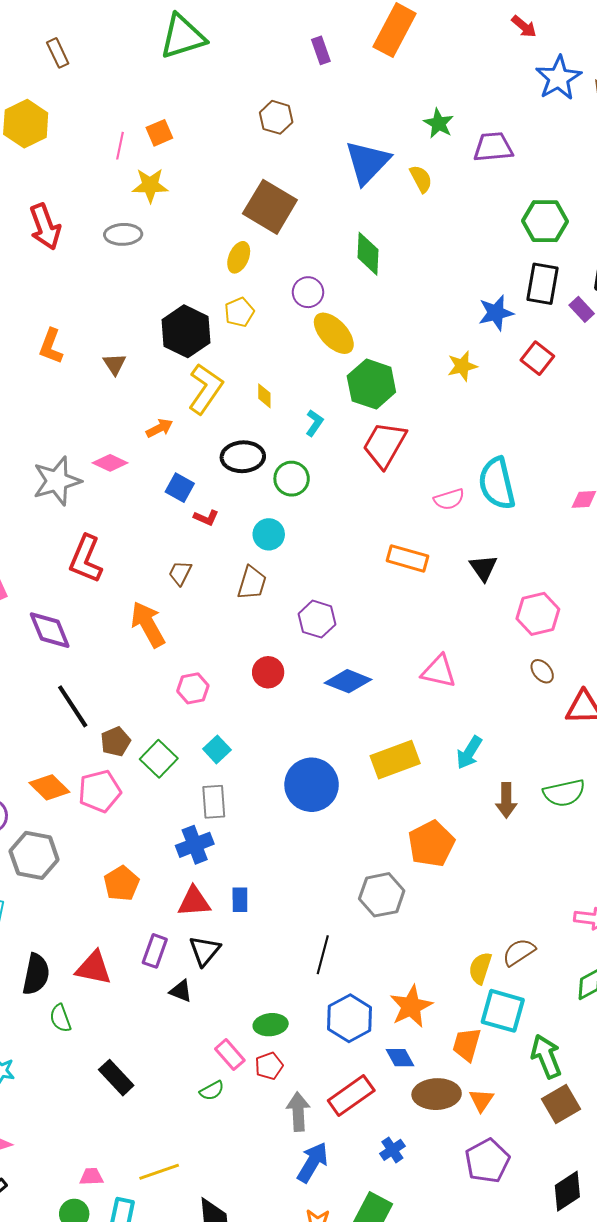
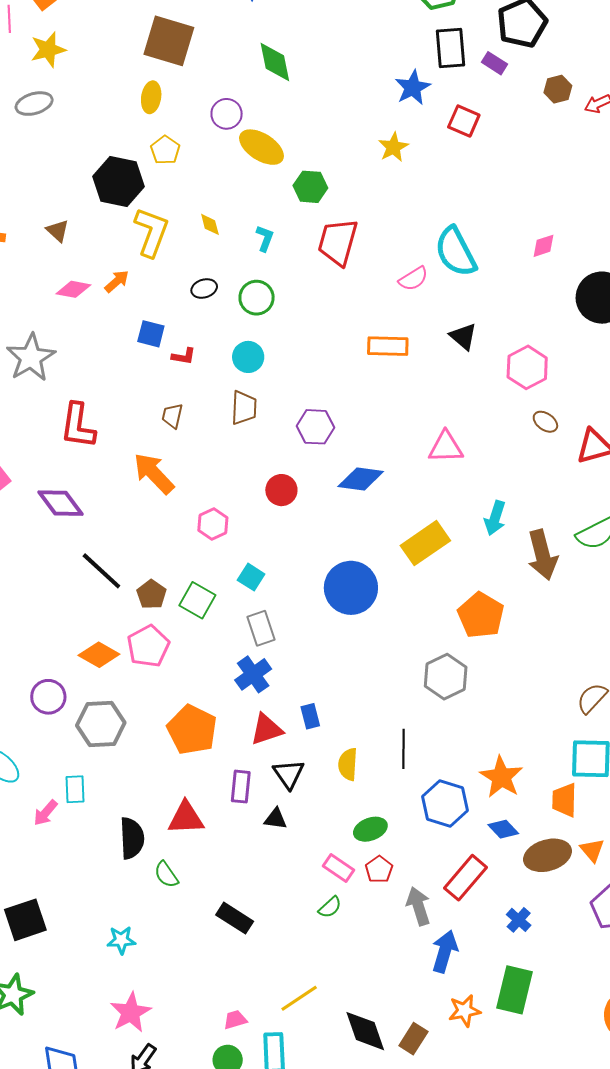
green hexagon: (371, 384) -> (310, 187), size x0.7
black ellipse: (243, 457) -> (204, 288), size x0.6
pink diamond: (110, 463) -> (73, 289), moved
brown arrow: (506, 800) -> (542, 555), size x1.4
orange pentagon: (121, 883) -> (192, 730), size x1.4
yellow semicircle: (480, 968) -> (348, 764), moved

